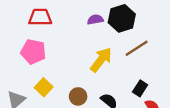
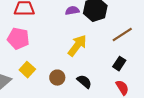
brown line: (137, 48) -> (122, 35), moved
black rectangle: (140, 88) -> (119, 64), moved

